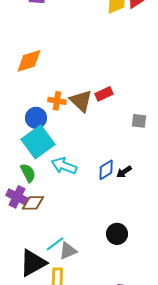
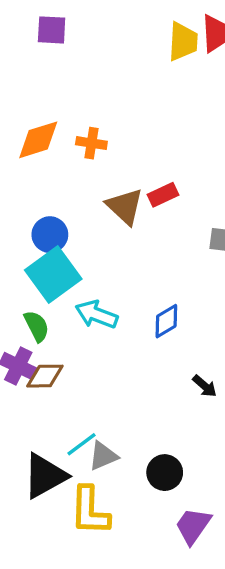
orange cross: (57, 101) -> (91, 143), moved
black arrow: (124, 172) -> (205, 386), moved, turned -105
black circle: (117, 234) -> (165, 473), moved

